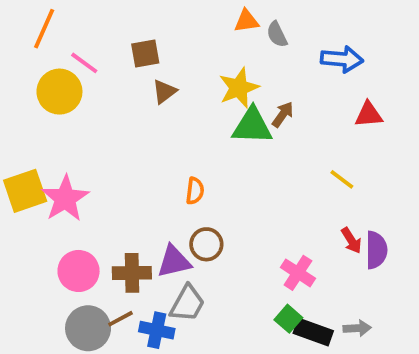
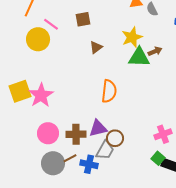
brown triangle: (164, 92) -> (96, 47), moved
brown arrow: (283, 115) -> (155, 51), turned 32
orange semicircle: (195, 191) -> (109, 91), size x1.6
brown circle: (206, 244) -> (115, 138), moved
pink cross: (298, 273) -> (163, 134), turned 36

